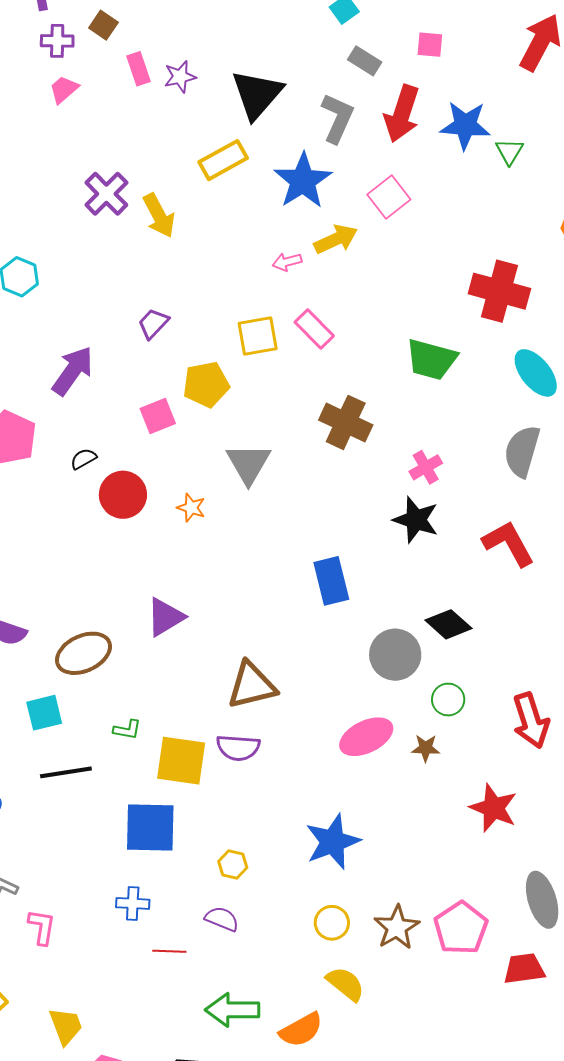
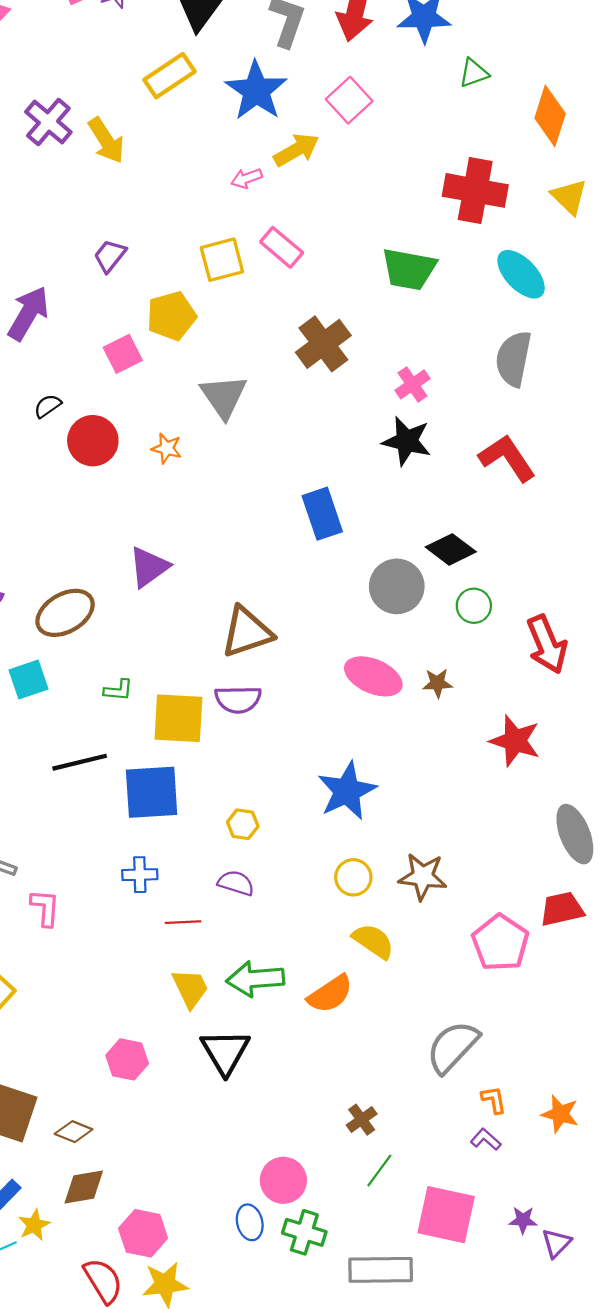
green triangle: (509, 151) -> (474, 73), moved, turned 44
brown cross: (346, 422) -> (323, 344), turned 33
green circle: (448, 700) -> (474, 606), moved
pink ellipse: (366, 737) -> (373, 676), turned 54
black line: (66, 772) -> (80, 762), moved
brown star: (397, 927) -> (423, 876), turned -30
pink pentagon: (461, 928) -> (500, 943), moved
yellow trapezoid: (66, 1026) -> (190, 988), moved

